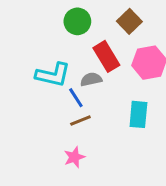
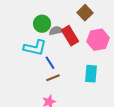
green circle: (77, 21) -> (42, 24), moved
gray semicircle: (91, 79) -> (56, 31), moved

